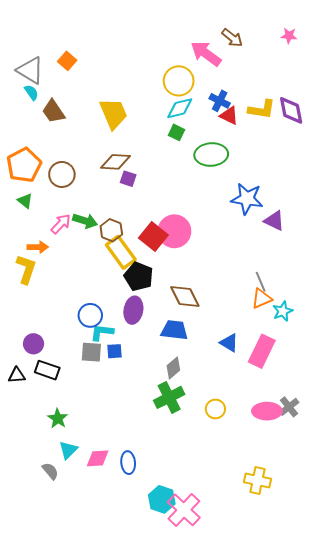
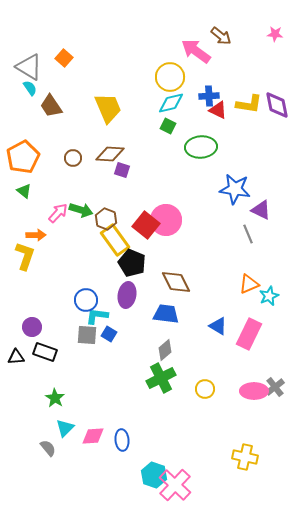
blue cross: (220, 101) -> (209, 96), turned -30
brown circle: (62, 174) -> (73, 158), moved, size x0.7
gray line: (261, 282) -> (248, 234), moved
blue square: (114, 351) -> (109, 334), turned 35

